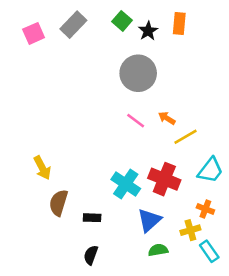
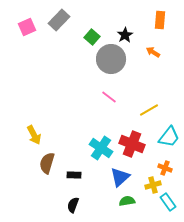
green square: (122, 21) -> (92, 37), moved
orange rectangle: (179, 23) -> (160, 20), moved
black star: (148, 31) -> (125, 35), moved
orange arrow: (167, 118) -> (153, 52), moved

